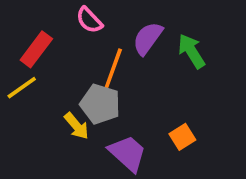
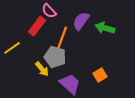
red rectangle: (36, 49) -> (37, 26), moved
green arrow: (191, 51) -> (105, 28), turned -42

